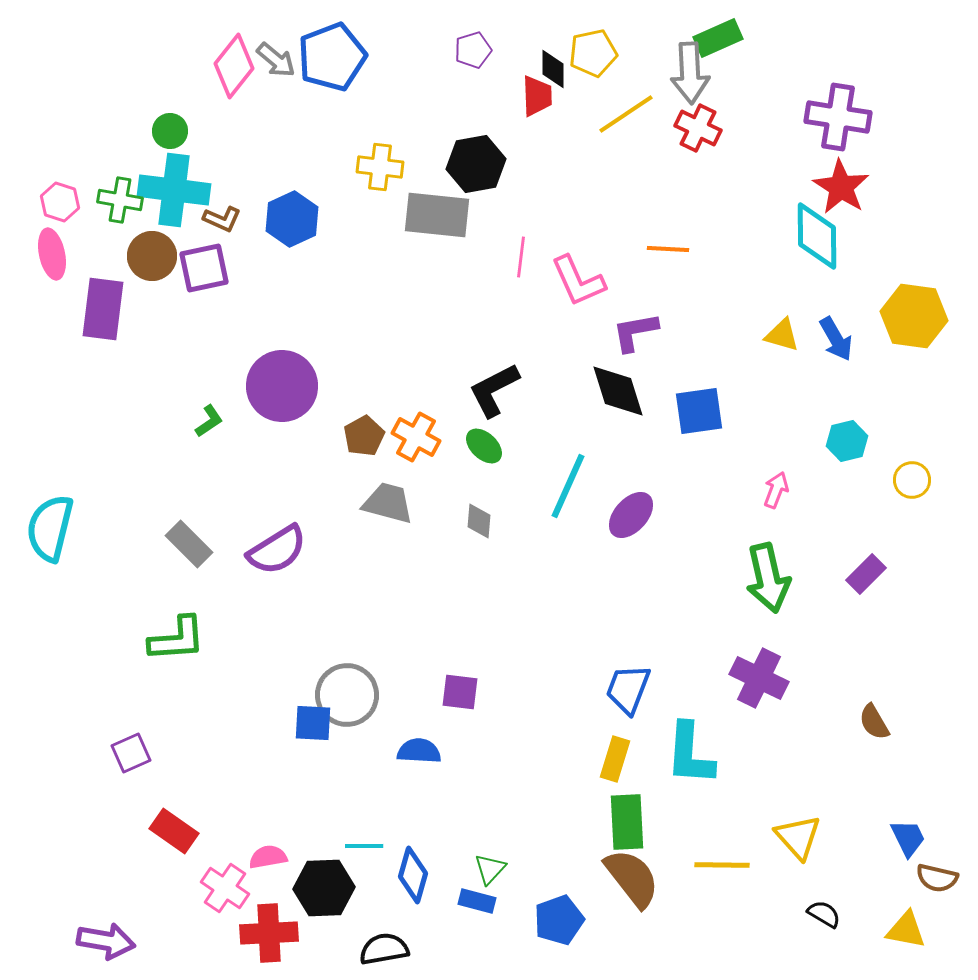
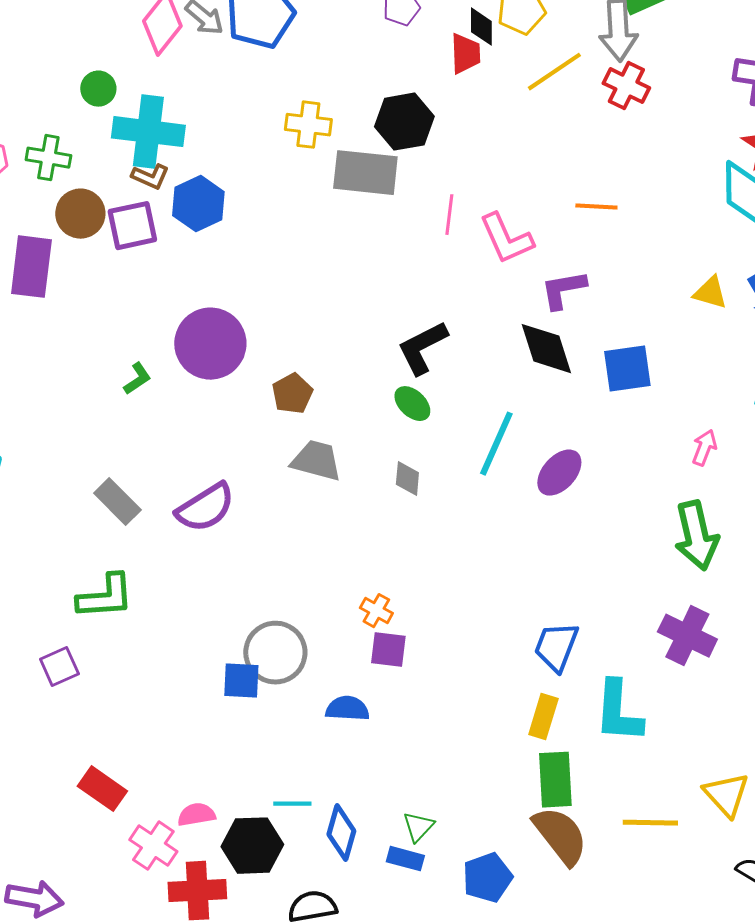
cyan cross: (174, 190) -> (148, 132), moved
blue hexagon: (292, 219) -> (198, 204), moved
orange cross: (416, 437) -> (376, 611), moved, size x0.7
purple square: (131, 753) -> (59, 667), moved

